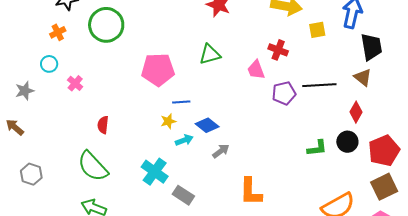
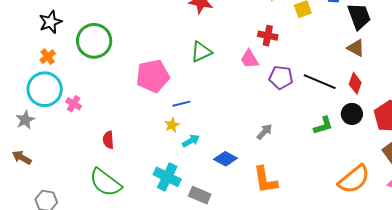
cyan circle: (49, 64) -> (45, 89), size x2.0
black line: (319, 85) -> (320, 82), moved, turned 36
purple pentagon: (284, 93) -> (281, 77), turned 30
blue diamond: (207, 125) -> (225, 159), moved
gray arrow: (221, 151) -> (264, 132), moved

